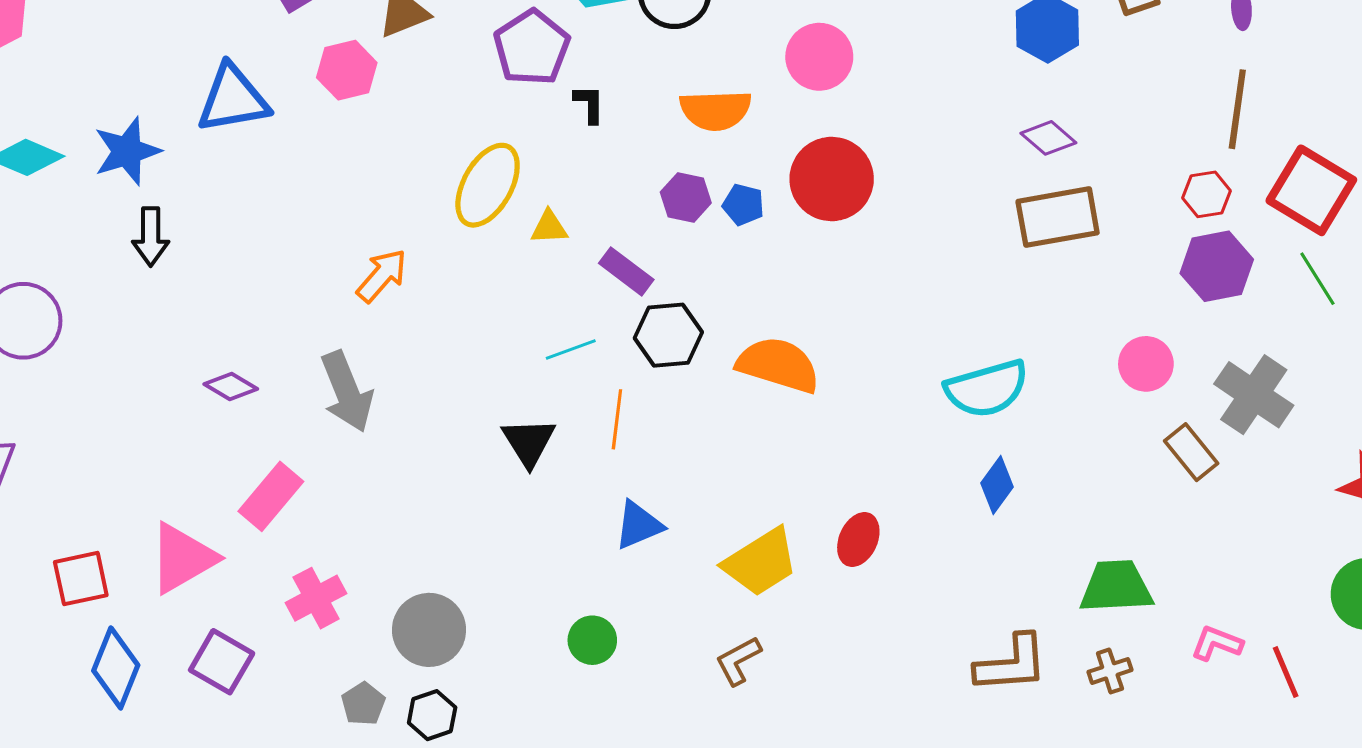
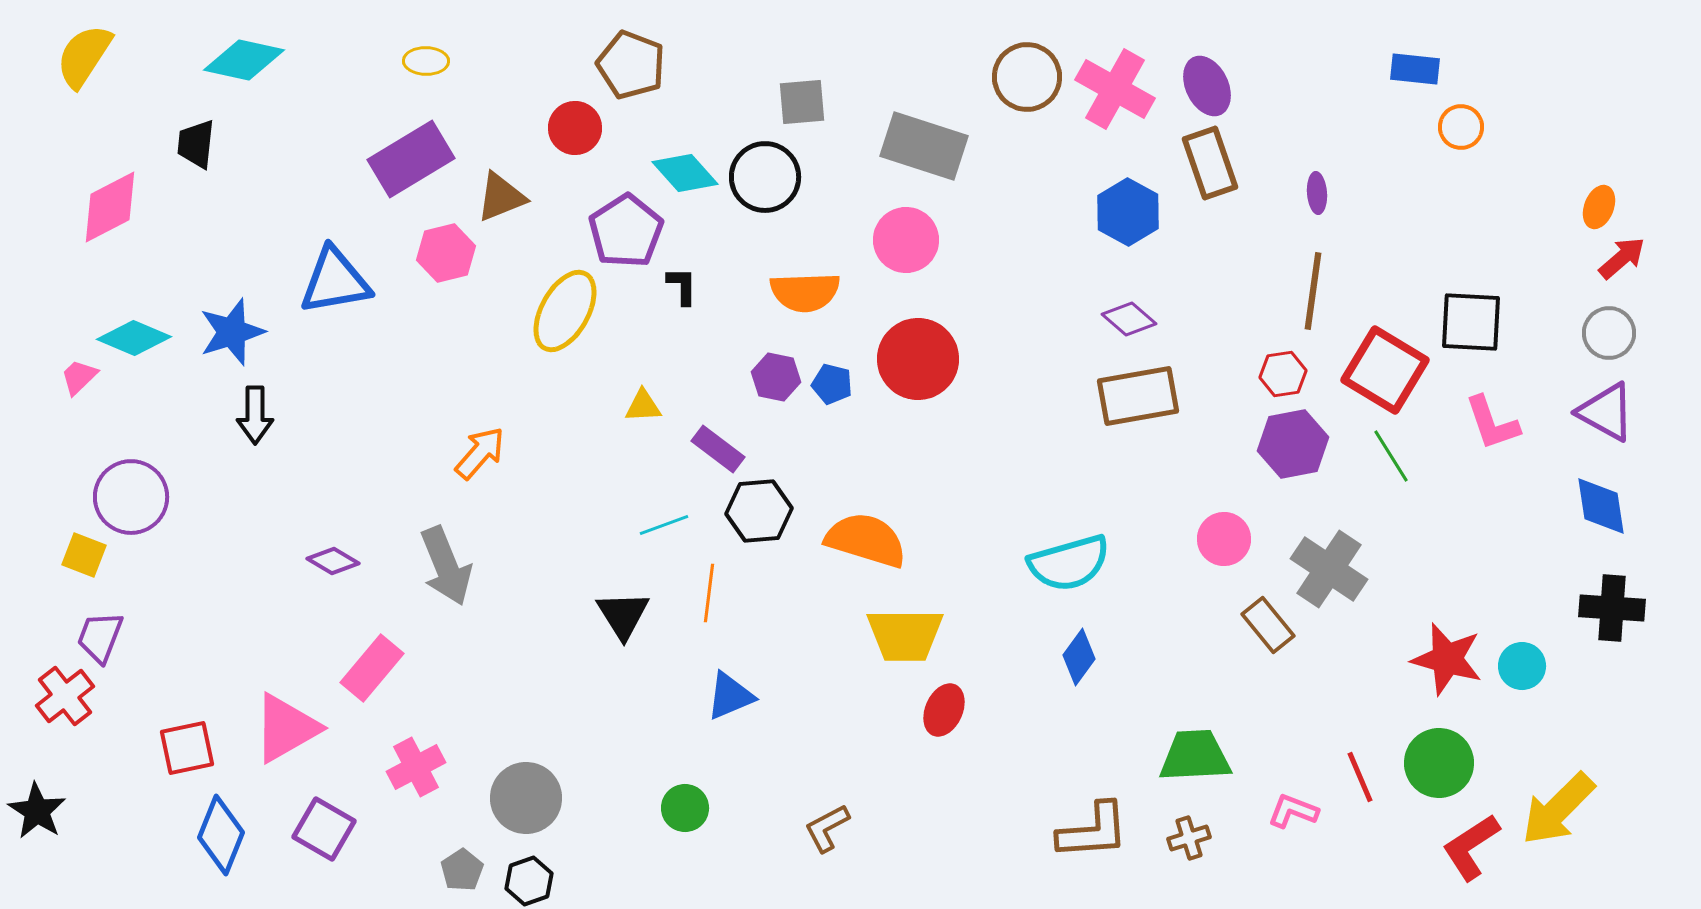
yellow ellipse: (488, 185) -> (565, 311), moved
yellow trapezoid: (761, 562) -> (905, 635), moved, turned 32
red line: (1286, 672) -> (1360, 777), moved

